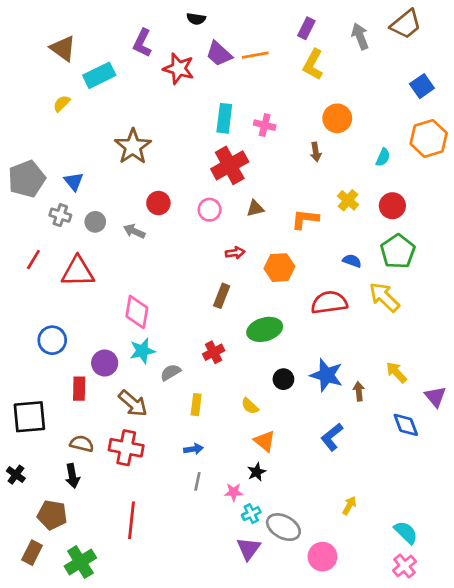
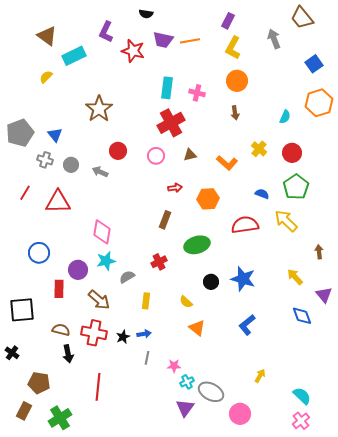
brown trapezoid: (406, 24) -> (302, 18), turned 90
gray arrow: (360, 36) -> (274, 39), moved
purple trapezoid: (219, 54) -> (163, 40), turned -30
orange circle: (337, 118) -> (237, 81), moved
orange L-shape: (305, 219) -> (227, 163), turned -145
brown arrow: (359, 391) -> (319, 252), moved
black star: (257, 472) -> (123, 337), moved
black arrow: (72, 476) -> (68, 354), moved

